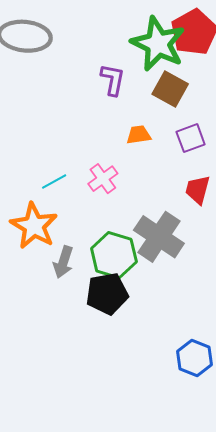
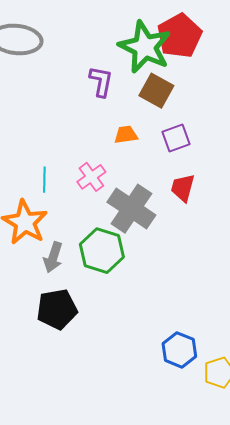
cyan line: (54, 181) -> (44, 180), turned -60
gray cross: (159, 237) -> (131, 209), moved
black pentagon: (107, 294) -> (57, 309), moved

